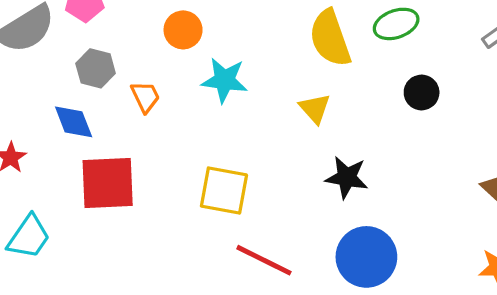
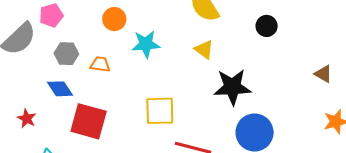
orange trapezoid: (145, 97) -> (100, 64), turned -45
black star: (347, 177) -> (232, 87), size x1.4
red square: (108, 183) -> (89, 121), turned 30

